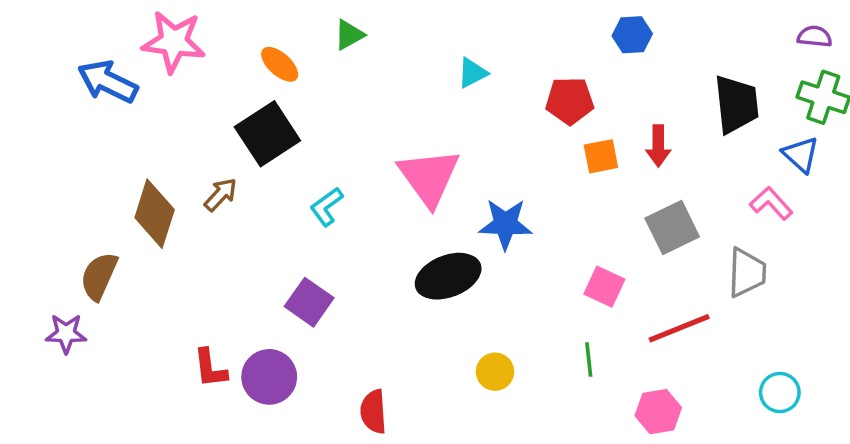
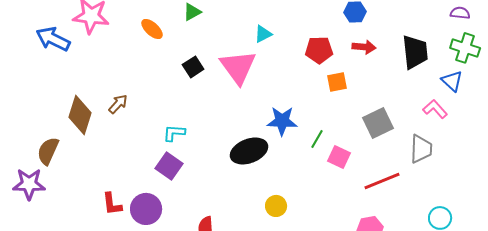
black square: (267, 134) -> (193, 67), moved, size x0.6
red arrow: (658, 146) -> (364, 47), moved, turned -85
pink triangle: (429, 177) -> (238, 67), moved
cyan L-shape: (327, 207) -> (174, 133), moved, turned 40
purple star: (66, 333) -> (29, 184), size x1.4
green line: (589, 360) -> (317, 139), moved, turned 36

